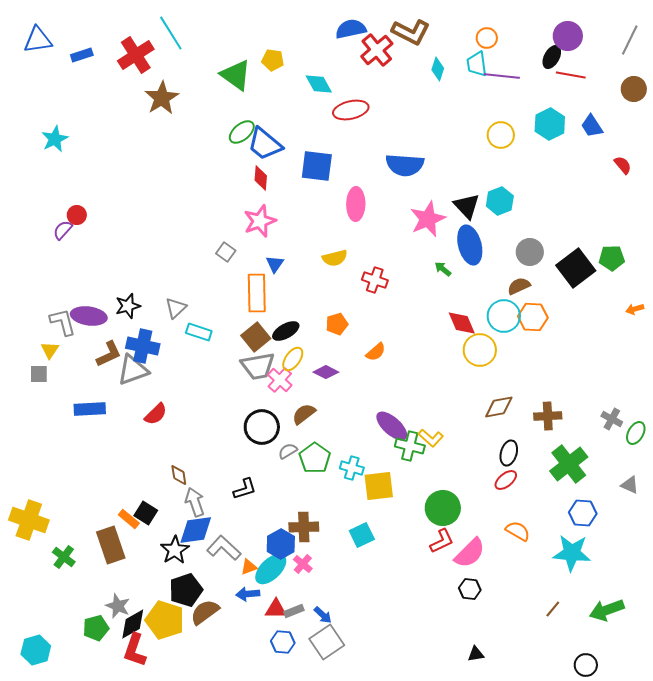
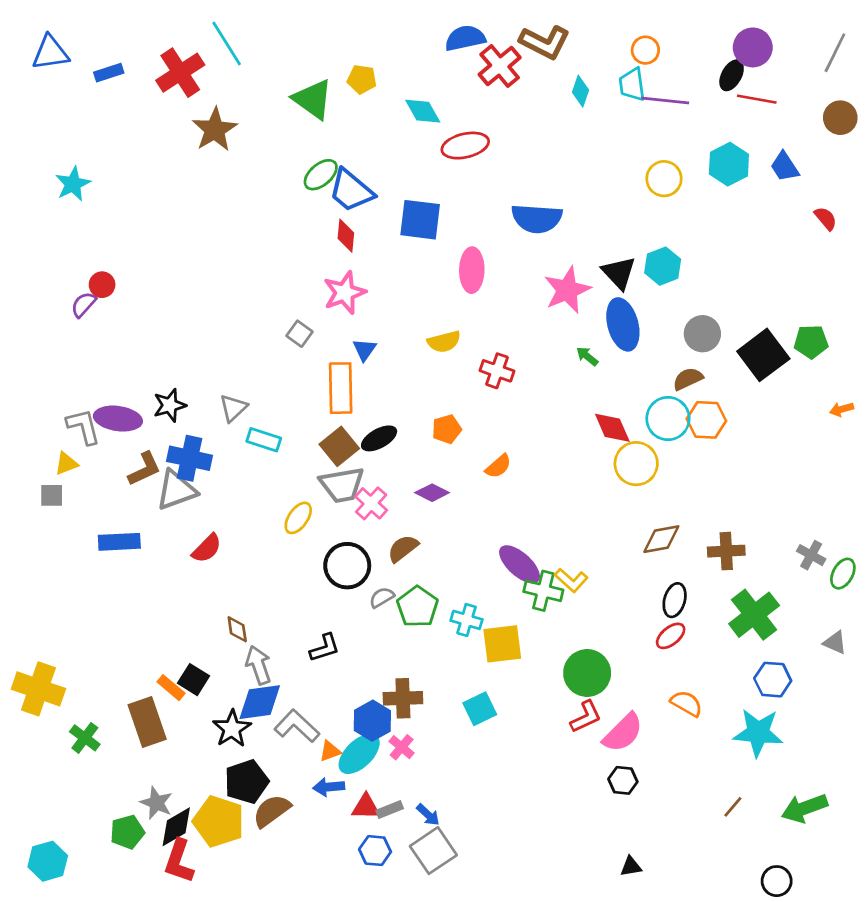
yellow triangle: (50, 350) -> (66, 464), turned 36
yellow ellipse: (293, 359) -> (298, 518), moved

